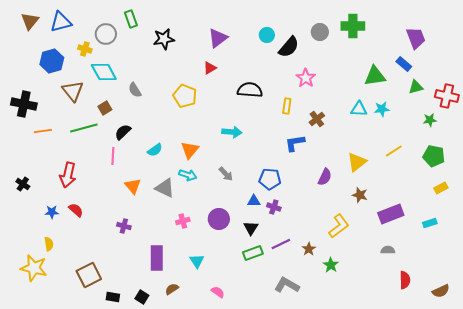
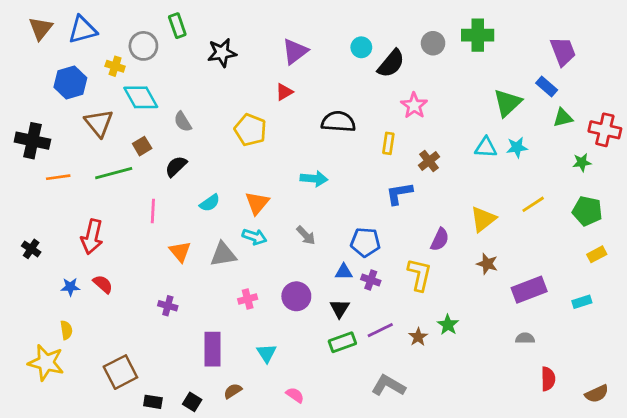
green triangle: (375, 76) -> (507, 103), turned -35
black semicircle: (123, 132) -> (176, 166), moved
gray triangle: (165, 188) -> (223, 254), turned -35
yellow L-shape: (339, 226) -> (419, 275), moved, turned -40
green star: (331, 265) -> (448, 325), moved

